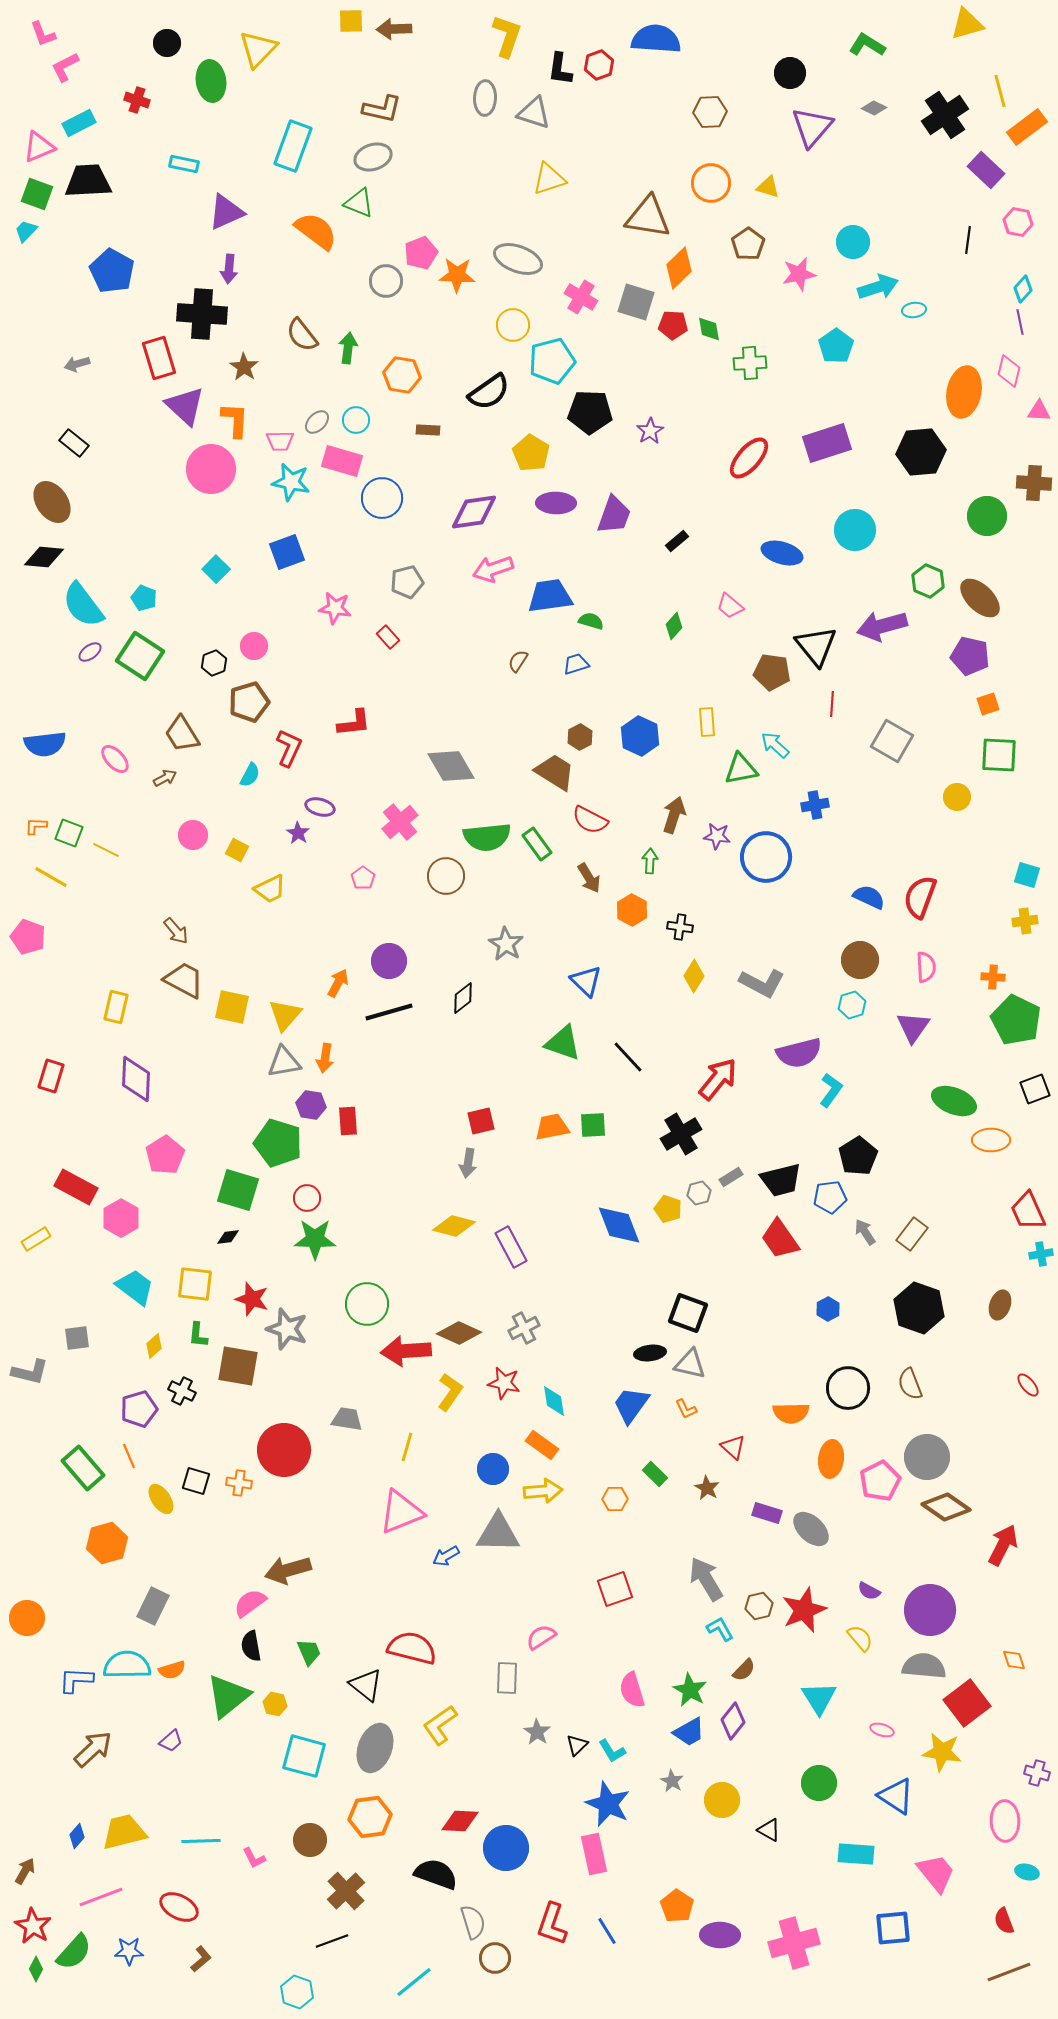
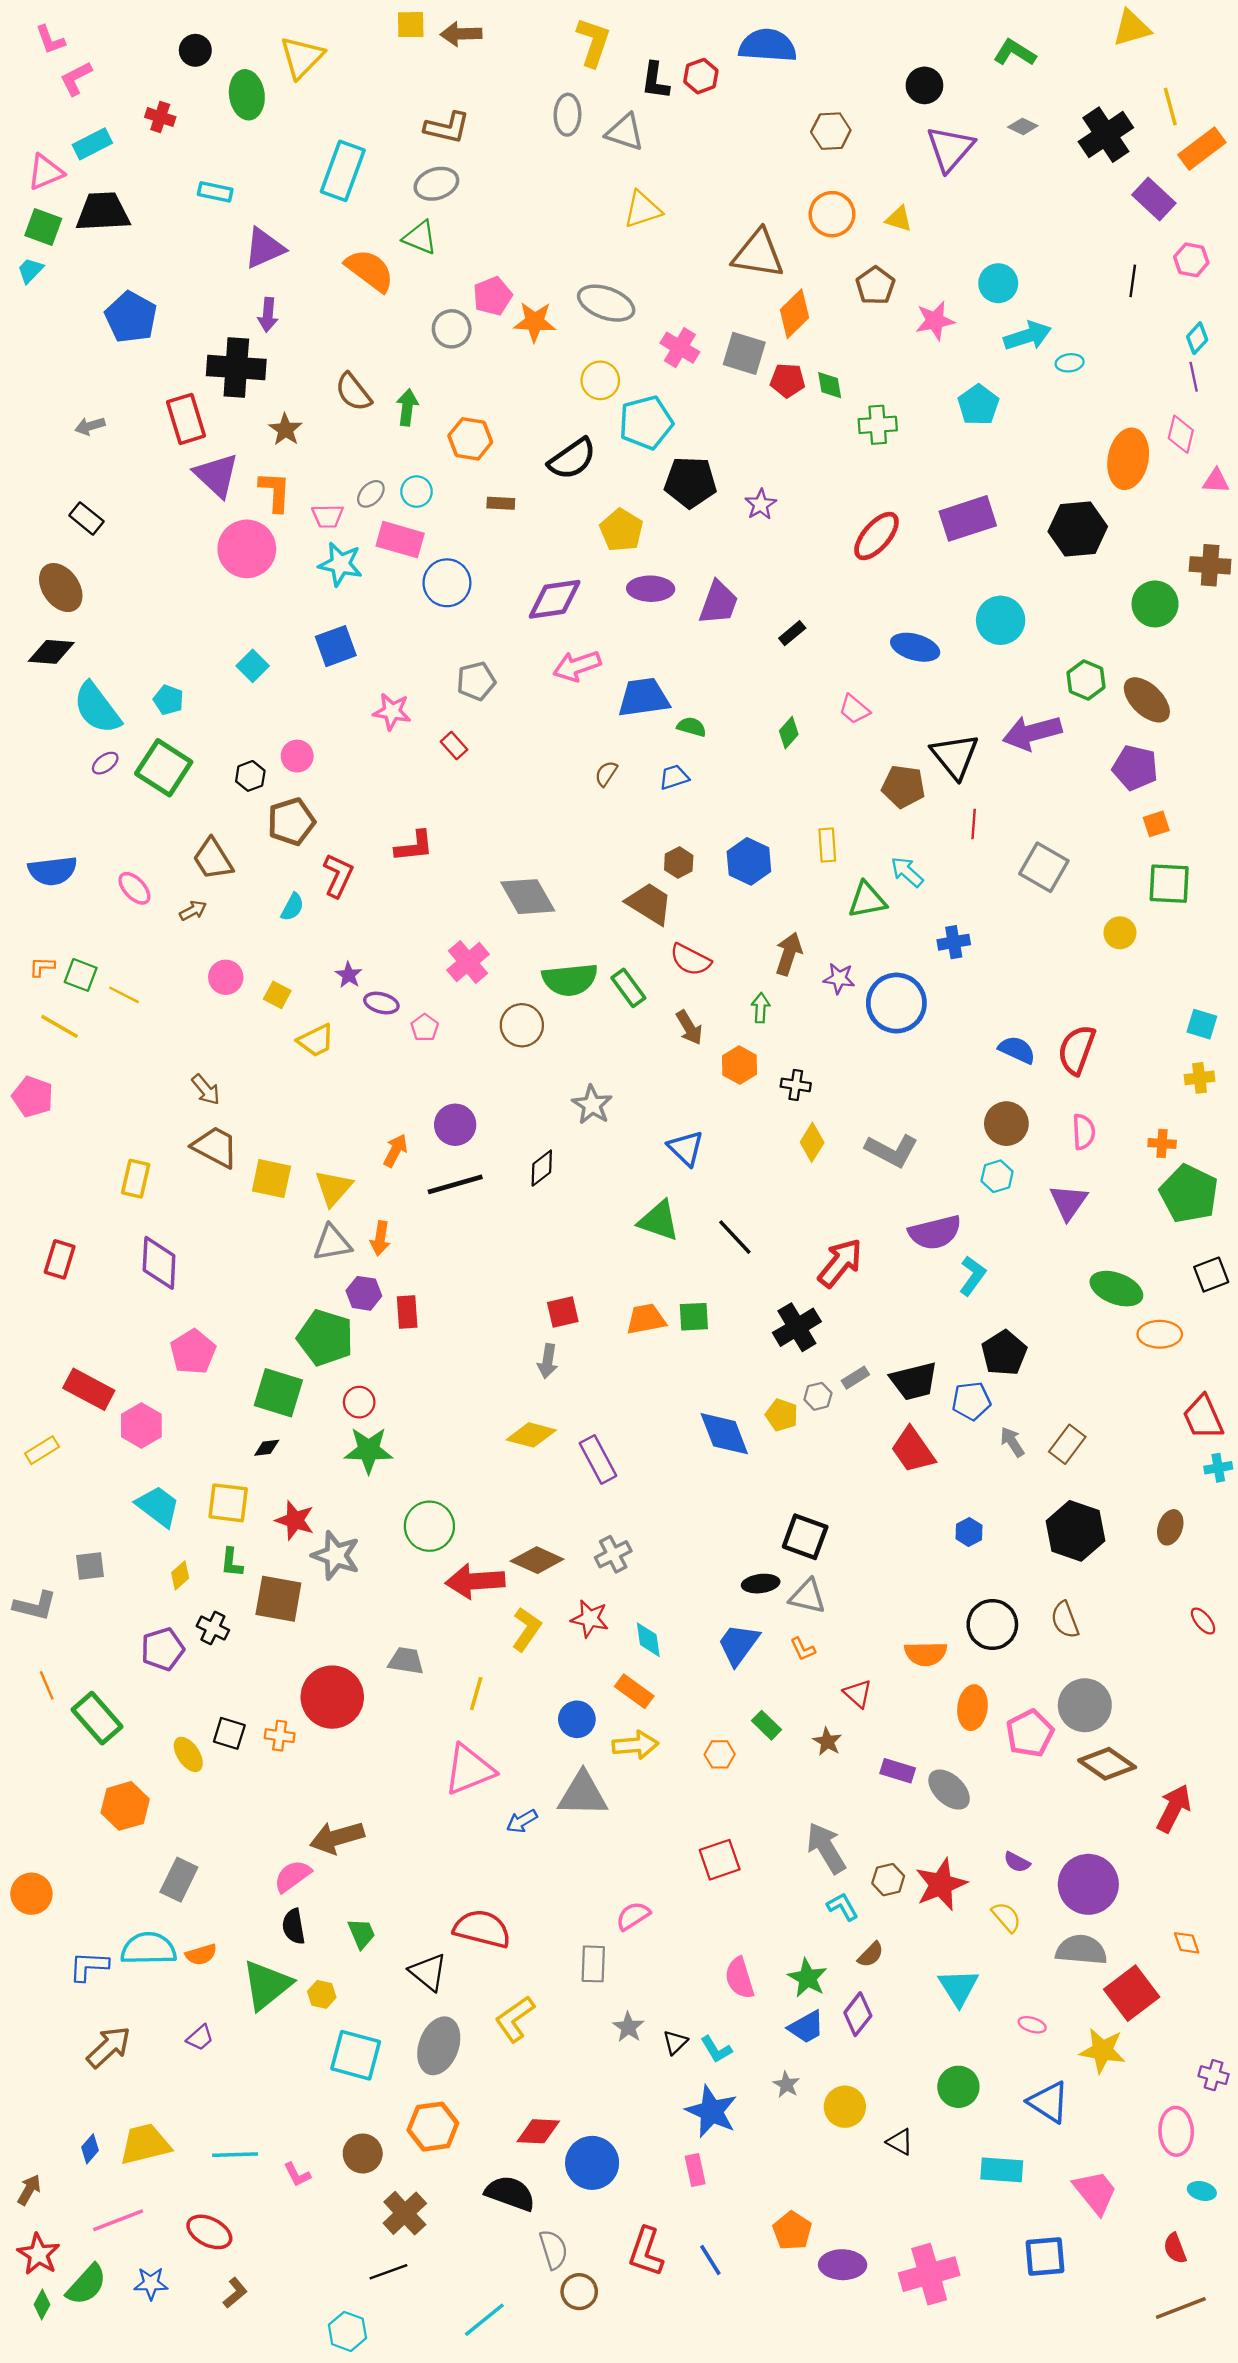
purple ellipse: (320, 807) -> (381, 1003), moved
orange line: (129, 1456) -> (47, 1685), moved
pink rectangle: (594, 1854) -> (695, 2170), size x0.7

